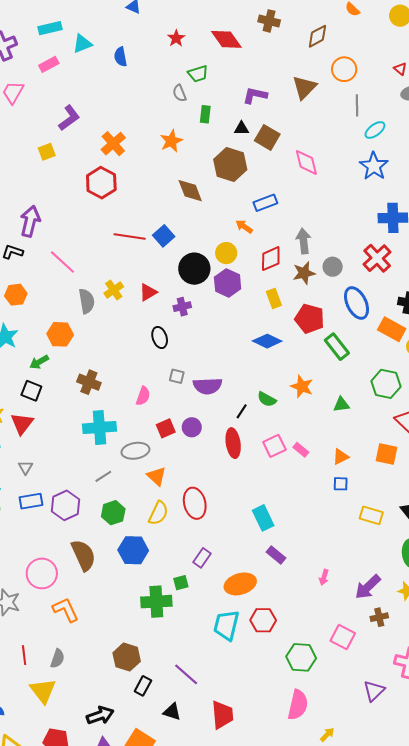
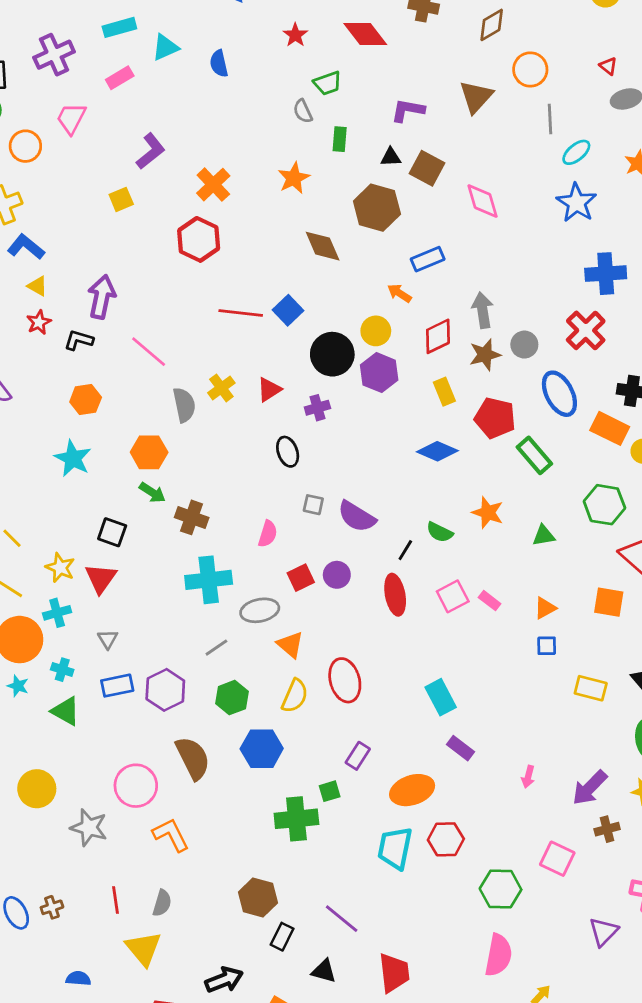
green arrow: (39, 362) -> (152, 493), moved, turned -114
purple semicircle: (208, 386) -> (357, 517), turned 36

